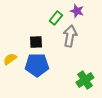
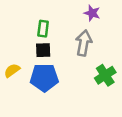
green rectangle: (56, 18) -> (43, 29), moved, turned -32
green cross: (85, 80) -> (105, 75), moved

